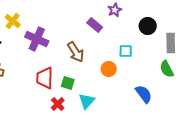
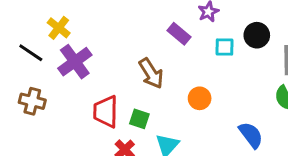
purple cross: (37, 39) -> (75, 62), moved, turned 30
cyan square: (126, 51) -> (225, 47), moved

